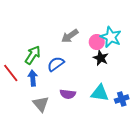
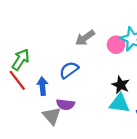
green arrow: (33, 55) -> (21, 60), moved
black star: (101, 58) -> (121, 85), moved
purple semicircle: (68, 94) -> (65, 104), moved

